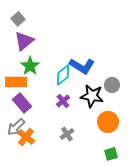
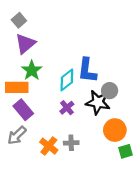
blue L-shape: (82, 66) -> (87, 70), turned 65
gray circle: (112, 85) -> (110, 91), moved
gray cross: (67, 134) -> (71, 143), turned 32
orange cross: (26, 137) -> (49, 146), moved
green square: (111, 154) -> (126, 151), moved

